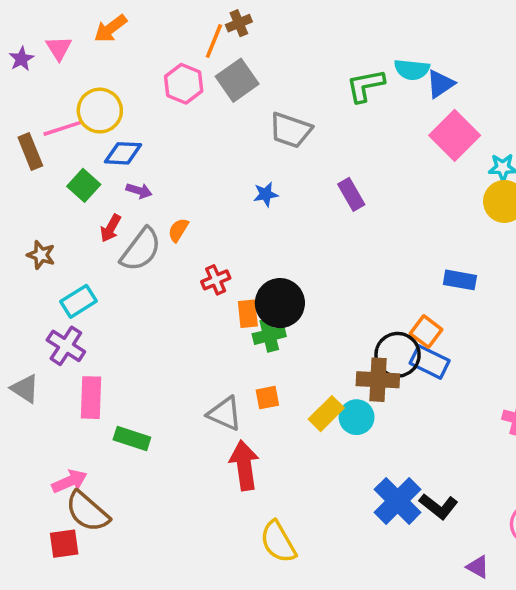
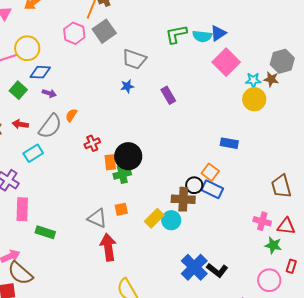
cyan semicircle: (412, 70) -> (202, 36), moved
blue star: (266, 194) -> (127, 86), moved
red arrow: (111, 228) -> (20, 124), moved, turned 70
cyan rectangle: (78, 301) -> (33, 153), moved
black circle: (398, 355) -> (194, 185), size x0.7

